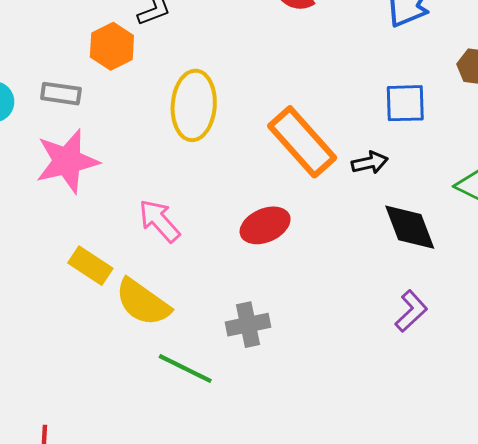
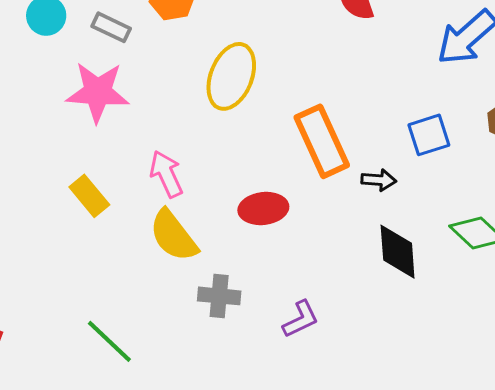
blue square: (405, 103) -> (429, 135), turned -33
yellow semicircle: (143, 302) -> (173, 236), moved
purple L-shape: (411, 311) -> (301, 319), moved
green line: (185, 369) -> (109, 341), moved

